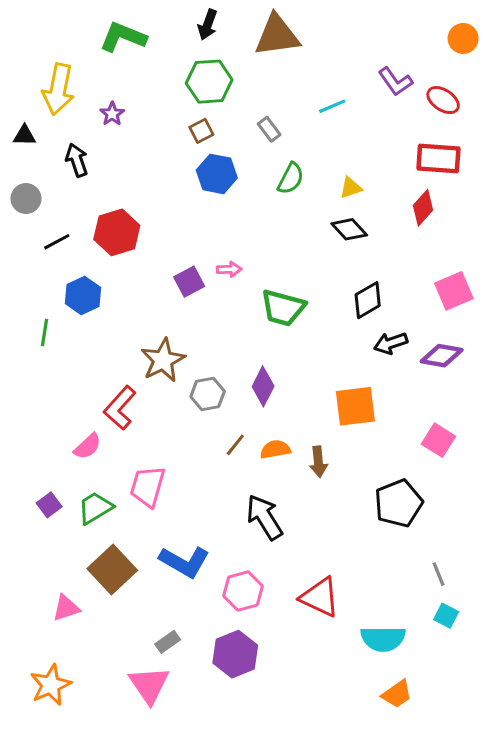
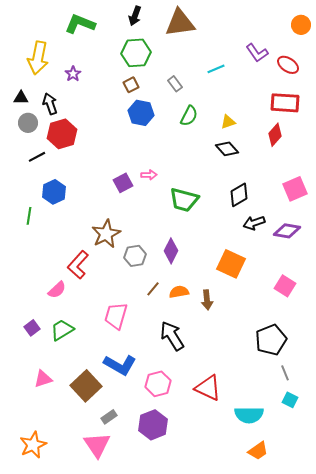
black triangle: (24, 135) -> (21, 98), moved
gray circle: (26, 199) -> (28, 123), moved
red hexagon: (117, 232) -> (62, 134), moved
orange square: (355, 406) -> (231, 264), turned 32
pink trapezoid: (148, 486) -> (116, 316), moved
black pentagon: (398, 503) -> (271, 340), moved
brown square: (112, 569) -> (86, 386), moved
pink triangle: (66, 608) -> (43, 379), moved

